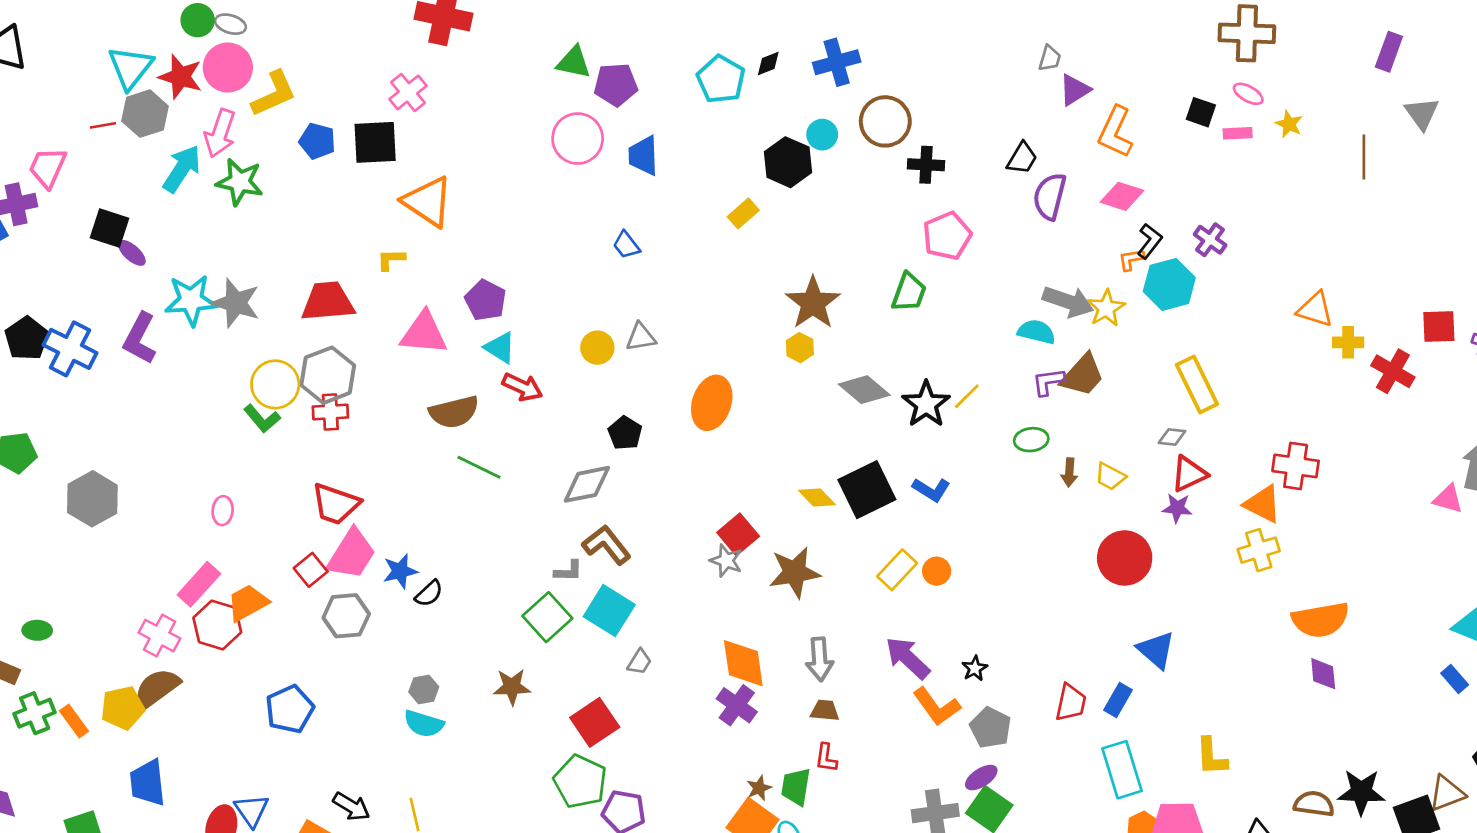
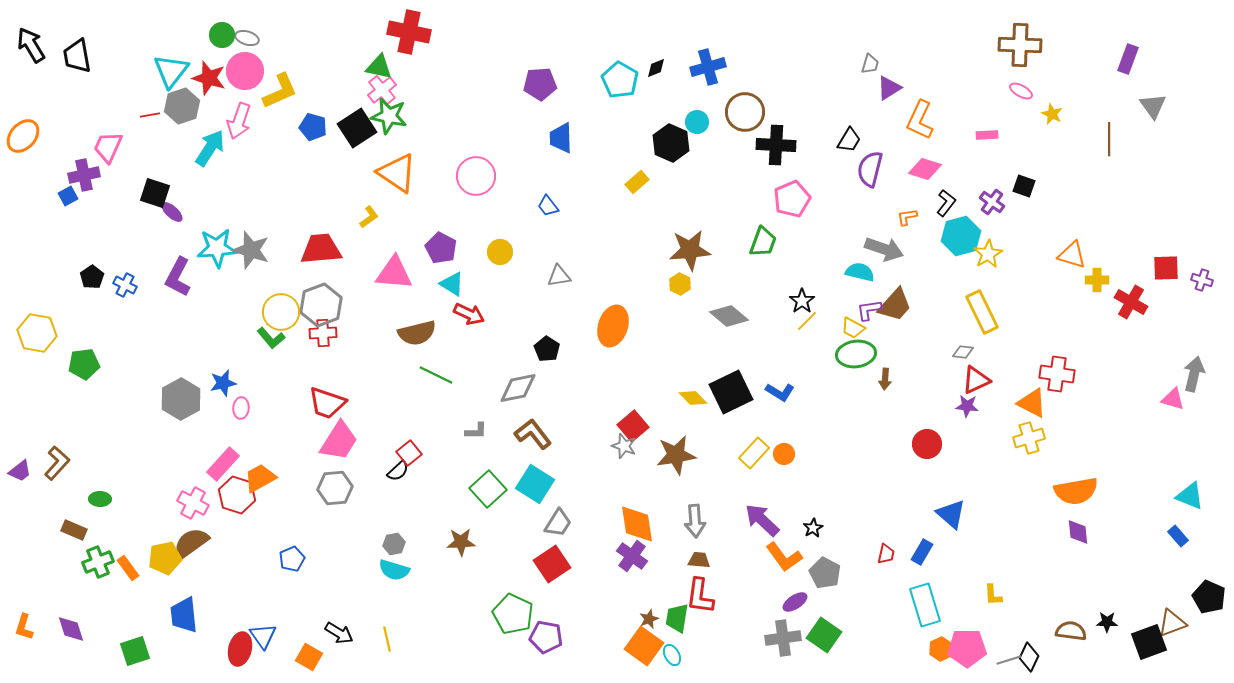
green triangle: (574, 62) -> (379, 67), moved
black square: (1201, 112) -> (1024, 186), moved
pink rectangle: (1238, 133) -> (987, 135), moved
pink circle: (578, 139) -> (476, 176), moved
black square: (375, 142) -> (357, 128), turned -30
black cross: (926, 165) -> (776, 145), size x1.4
green star: (240, 182) -> (389, 116), moved
yellow L-shape: (391, 259) -> (369, 217), turned 145
orange L-shape: (1131, 259) -> (907, 217), moved
brown star: (813, 303) -> (690, 250), turned 30
yellow star: (1106, 308) -> (988, 254), moved
black pentagon: (27, 338) -> (92, 277), size x0.7
yellow circle: (597, 348) -> (500, 252), moved
blue cross: (70, 349) -> (125, 285), size x0.6
black star: (926, 404) -> (802, 301), moved, size x0.7
green ellipse: (1031, 440) -> (856, 354), size x1.5
yellow trapezoid: (1110, 476) -> (853, 328), moved
gray hexagon: (92, 499) -> (181, 399), moved
red circle: (1125, 558) -> (927, 444), size x0.7
red square: (311, 570) -> (409, 453), moved
blue star: (400, 571) -> (223, 383), moved
gray L-shape: (568, 571) -> (476, 431), moved
gray trapezoid: (639, 662) -> (558, 523), size x1.4
red trapezoid: (1071, 703) -> (886, 554), size x0.7
blue pentagon: (290, 709) -> (292, 559), size x0.7
red square: (595, 722) -> (552, 564), moved
yellow L-shape: (1211, 757) -> (993, 595), size x0.7
red L-shape: (826, 758) -> (700, 596), size x1.6
purple ellipse: (981, 778) -> (795, 602), moved
black star: (1361, 792) -> (1107, 622), size x0.6

